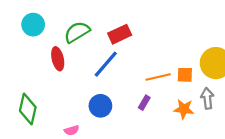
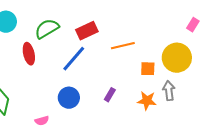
orange line: (158, 77) -> (123, 46), moved

